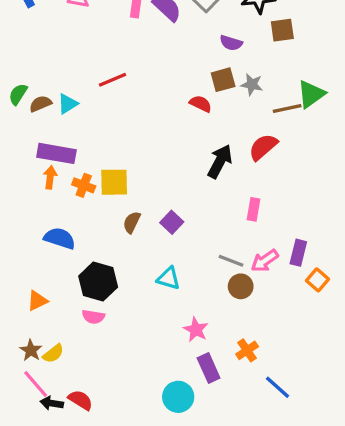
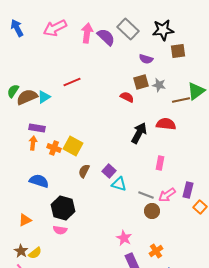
brown semicircle: (40, 104) -> (27, 97), size x1.5
red semicircle: (263, 147) -> (166, 124), turned 48
purple rectangle: (56, 153) -> (37, 128), size x0.7
yellow square: (114, 182) -> (73, 146), turned 30
cyan triangle: (169, 278) -> (119, 184), moved

